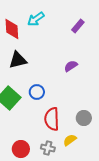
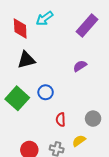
purple rectangle: (78, 26) -> (87, 25), size x1.6
red semicircle: (52, 119) -> (61, 120), size x0.6

